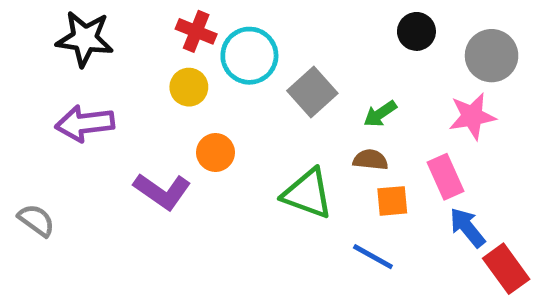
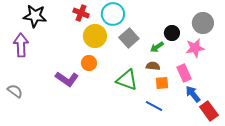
black circle: (416, 31) -> (172, 33), moved
cyan circle: (249, 56) -> (113, 14), moved
yellow circle: (189, 87) -> (95, 36), moved, size x1.5
purple arrow: (85, 123) -> (21, 45), moved, turned 95

